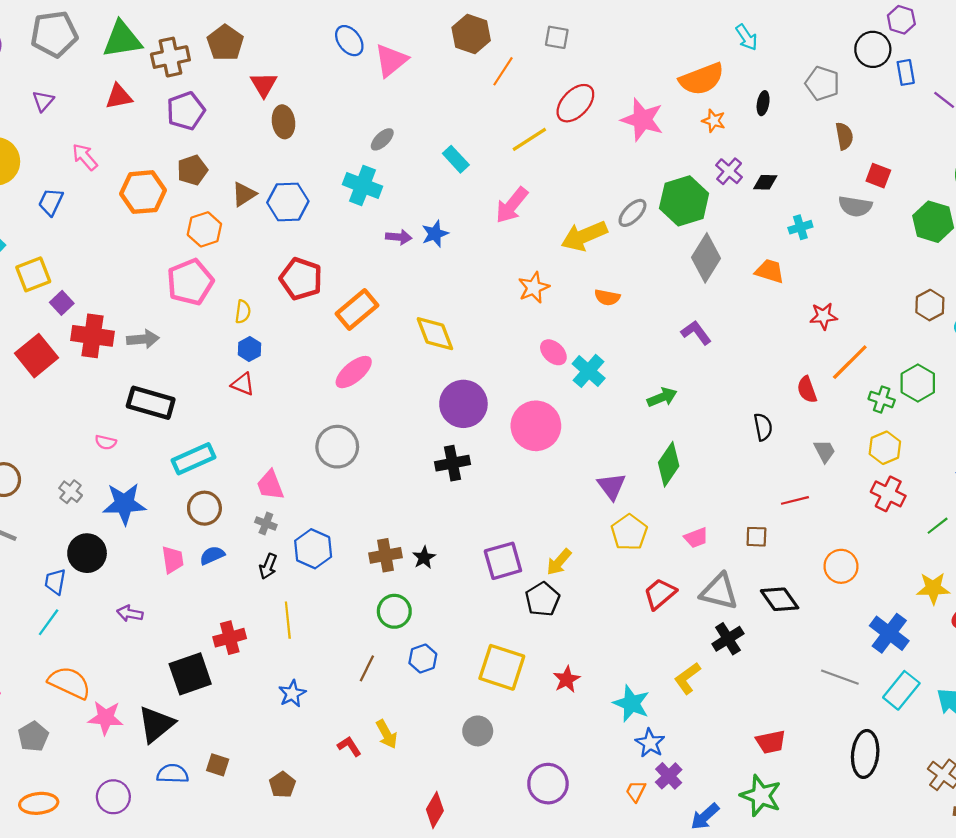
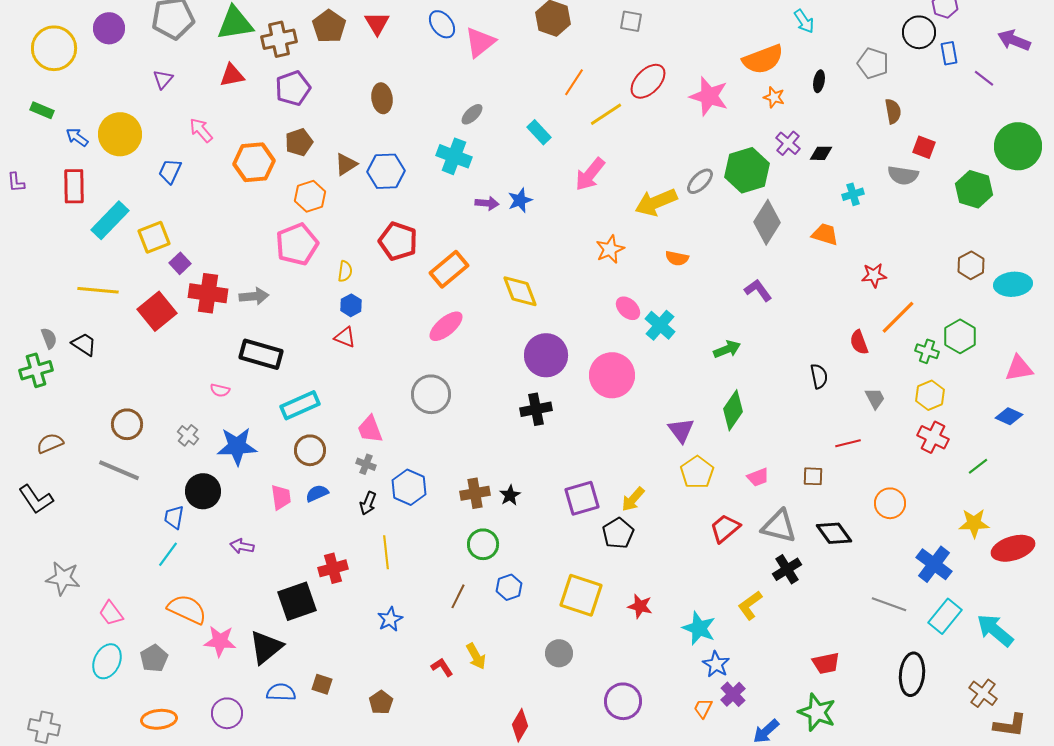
orange line: (503, 71) -> (574, 82), moved
red triangle: (264, 85) -> (377, 23), moved
red star: (567, 679) -> (640, 606), turned -30

